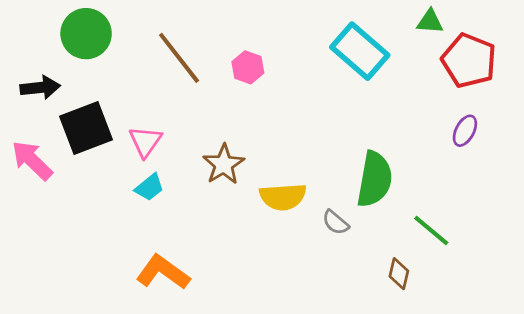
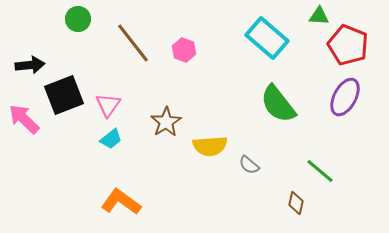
green circle: (86, 34) -> (78, 19), moved, size x0.7
purple ellipse: (465, 131) -> (345, 97), size x1.6
green semicircle: (375, 179) -> (278, 104), moved, turned 132

